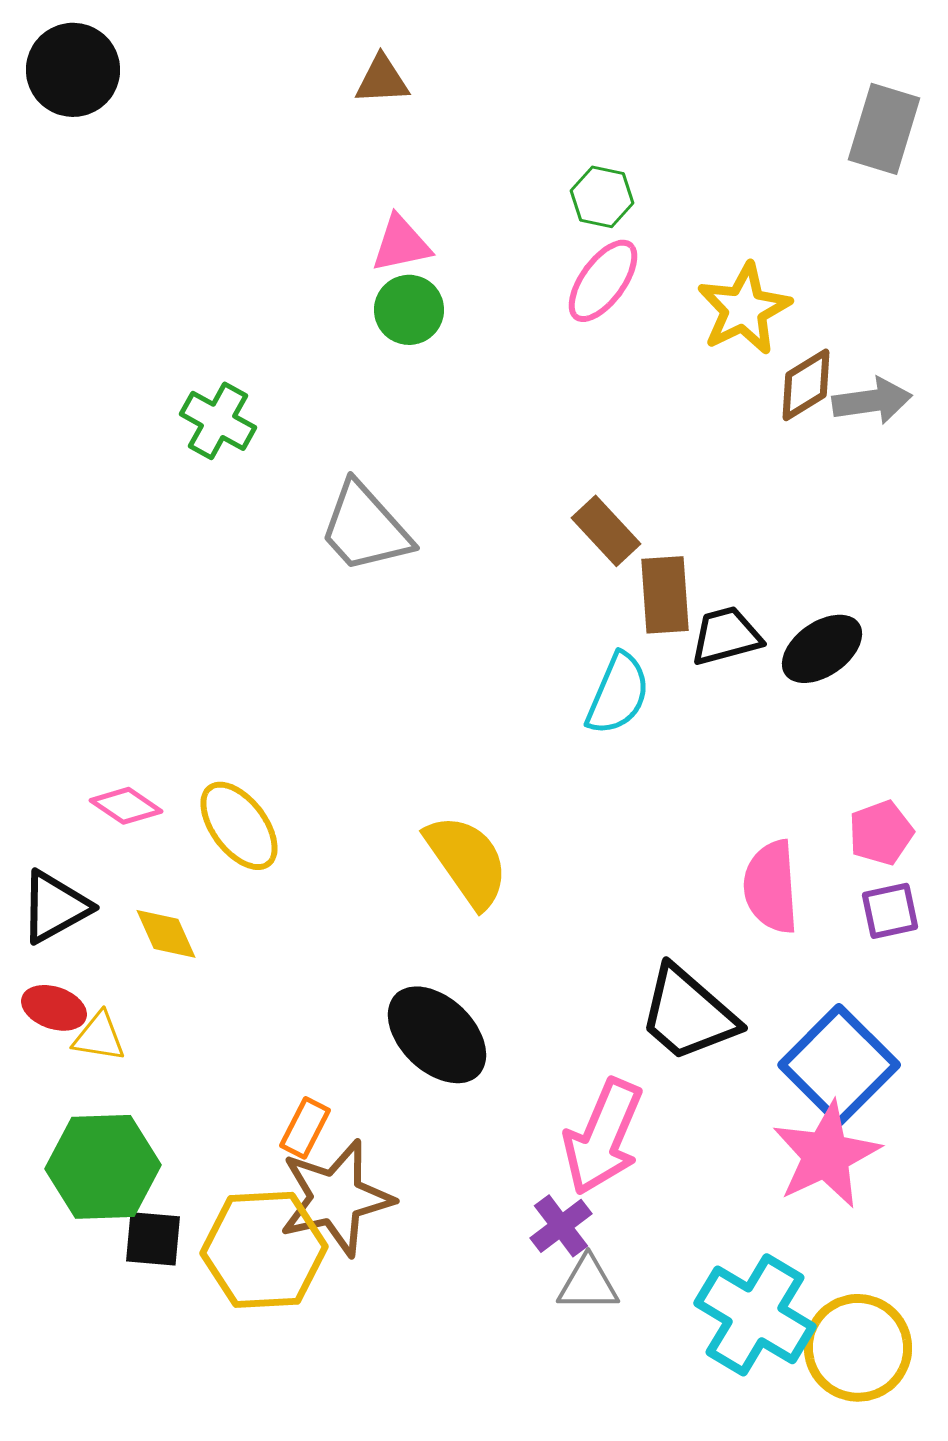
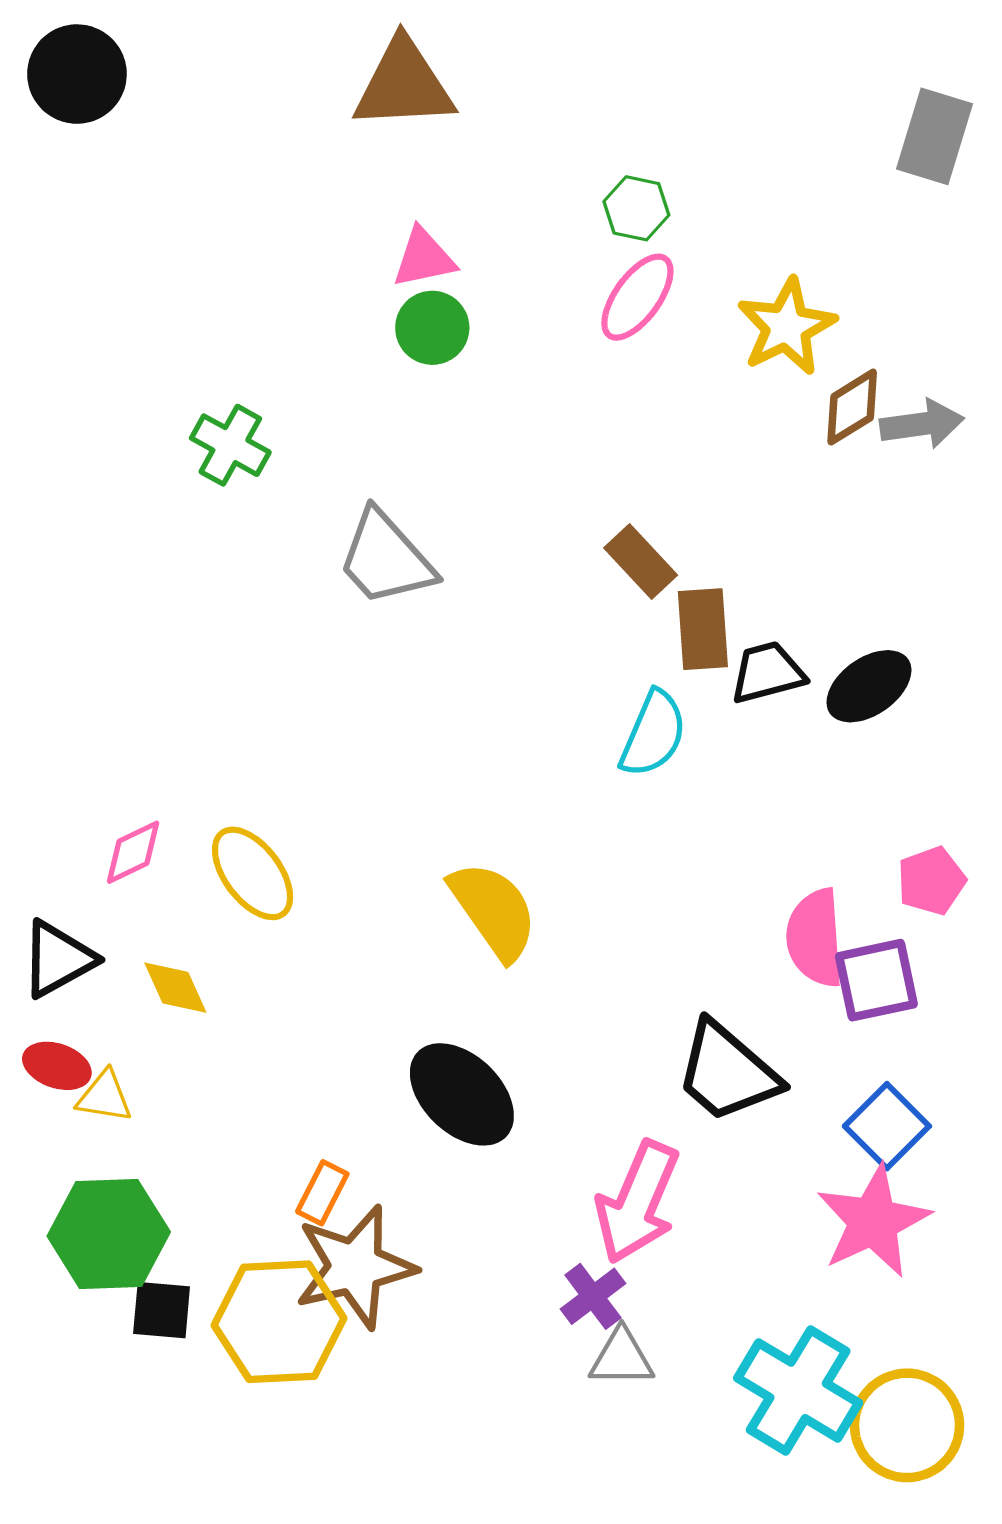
brown triangle: (382, 80) -> (404, 85), size x1.8
pink diamond: (126, 806) -> (133, 852), turned -60
purple square: (890, 911) -> (876, 980), moved, size x1.4
blue square: (839, 1065) -> (887, 1126), size x0.7

